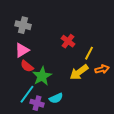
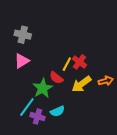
red cross: (68, 41) -> (79, 62), moved
yellow line: (89, 53) -> (67, 64), moved
red semicircle: (27, 66) -> (56, 78), moved

